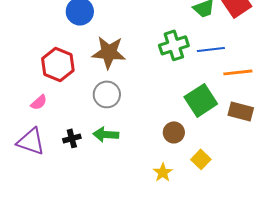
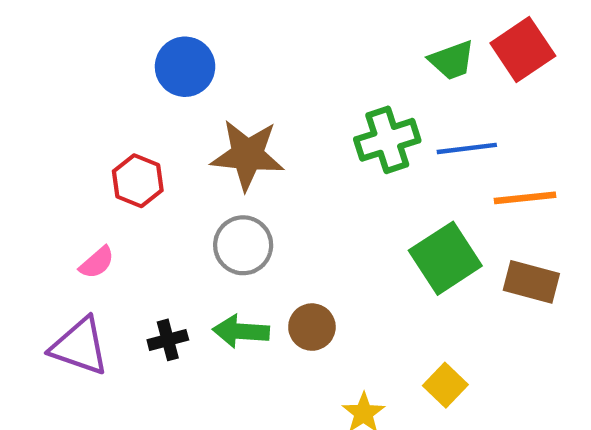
red hexagon: (58, 64) -> (138, 181), size x0.7
brown circle: (174, 132) -> (312, 327), moved

